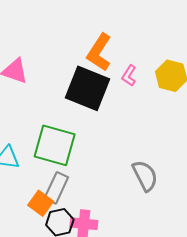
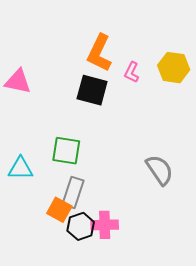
black square: (88, 88) -> (92, 90), size x0.7
green square: (55, 145) -> (66, 151), size x0.7

